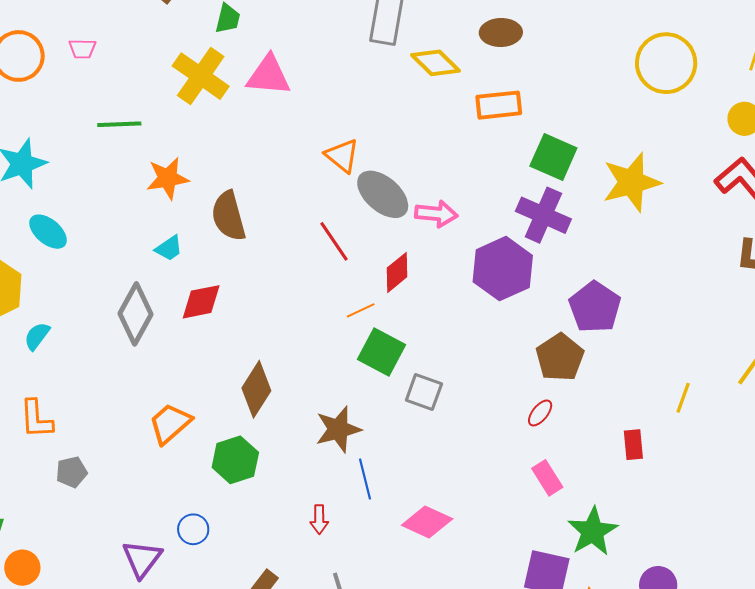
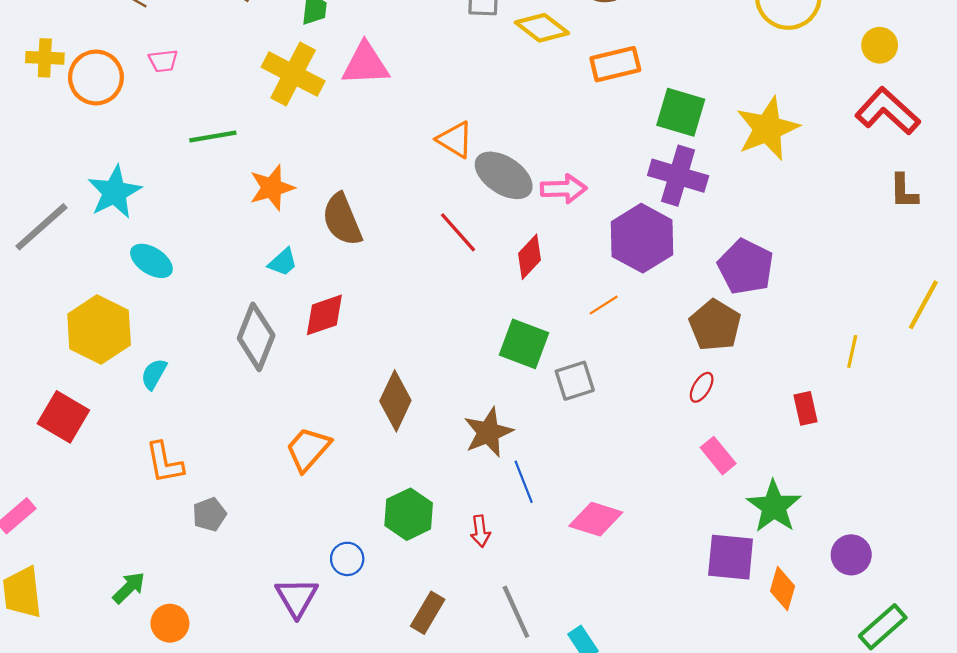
orange line: (361, 310) -> (604, 305), moved
gray square: (424, 392) -> (575, 381), turned -30
green hexagon: (235, 460) -> (409, 514), moved

